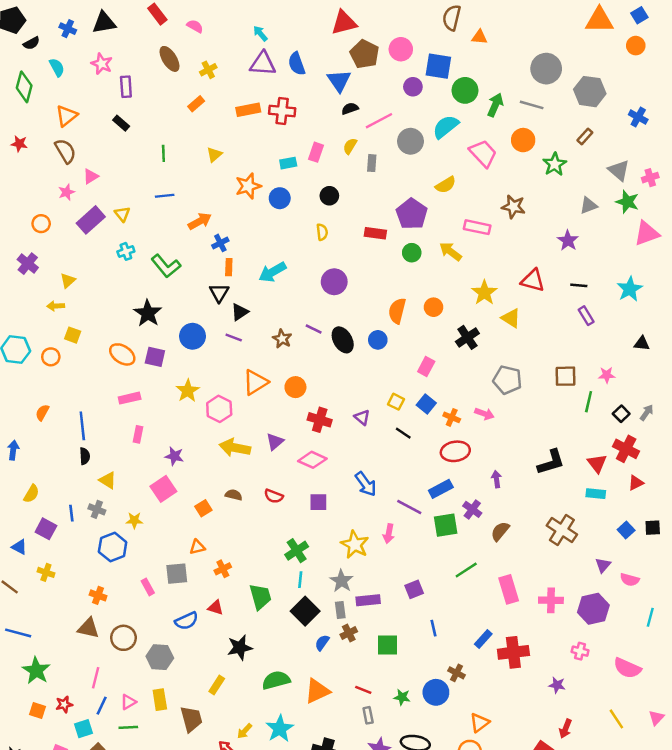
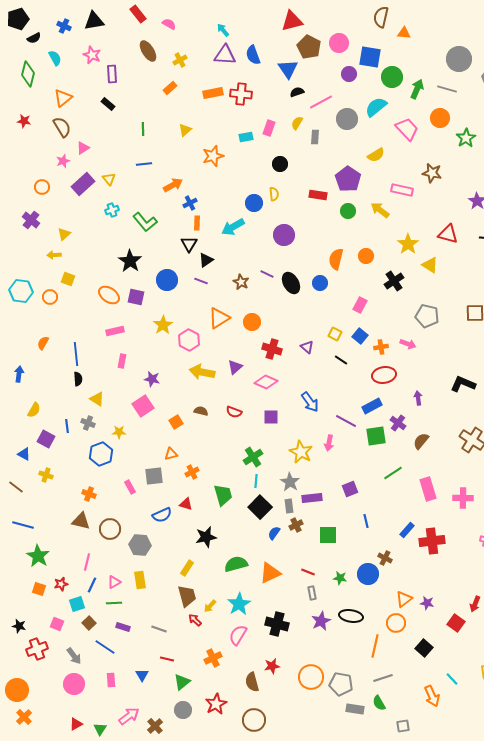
blue circle: (280, 198) -> (254, 203), moved
orange cross: (452, 417) -> (381, 347), turned -32
black L-shape: (551, 462) -> (463, 384), turned -140
purple star: (557, 685) -> (427, 603), moved
brown trapezoid: (191, 719) -> (187, 596), moved

